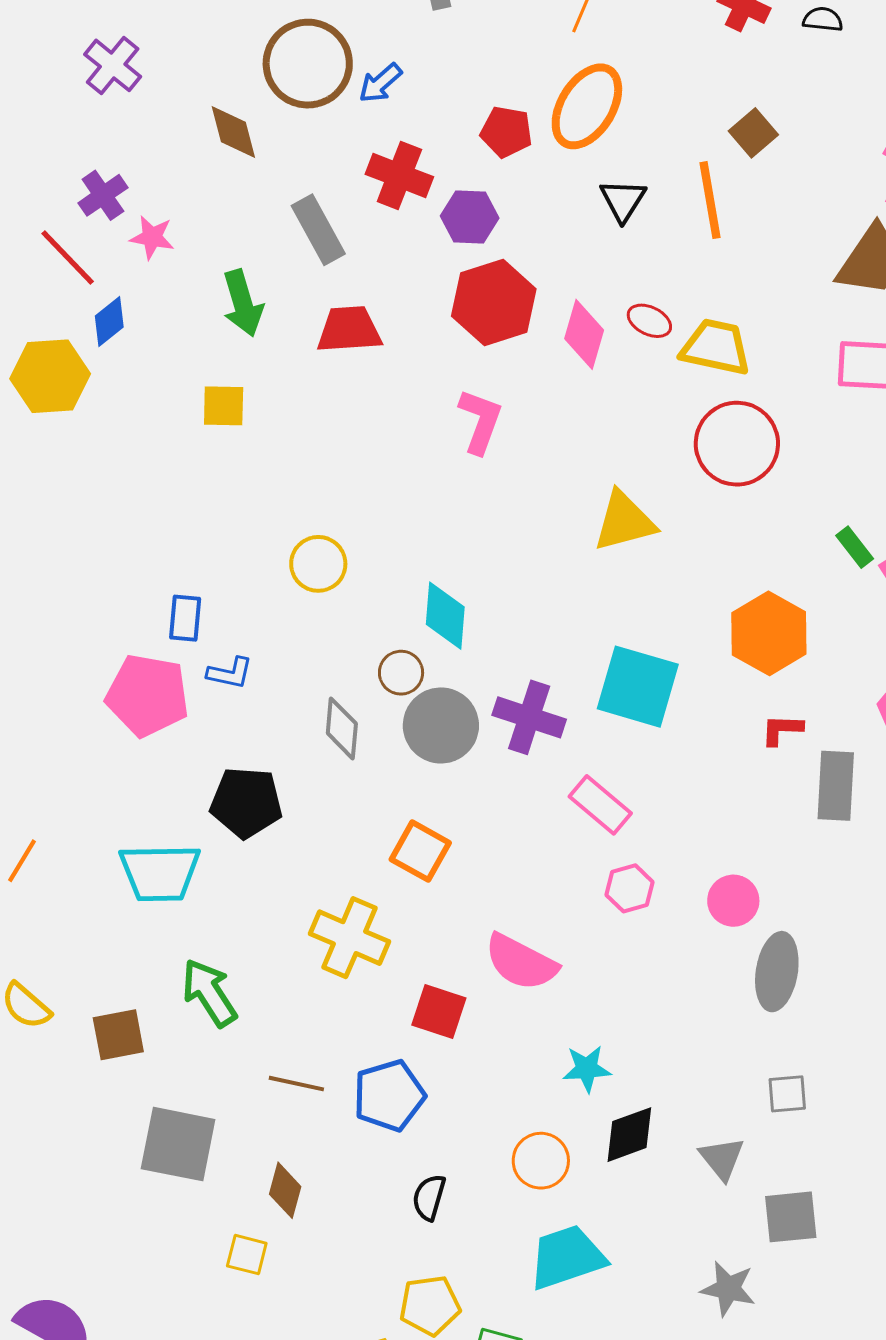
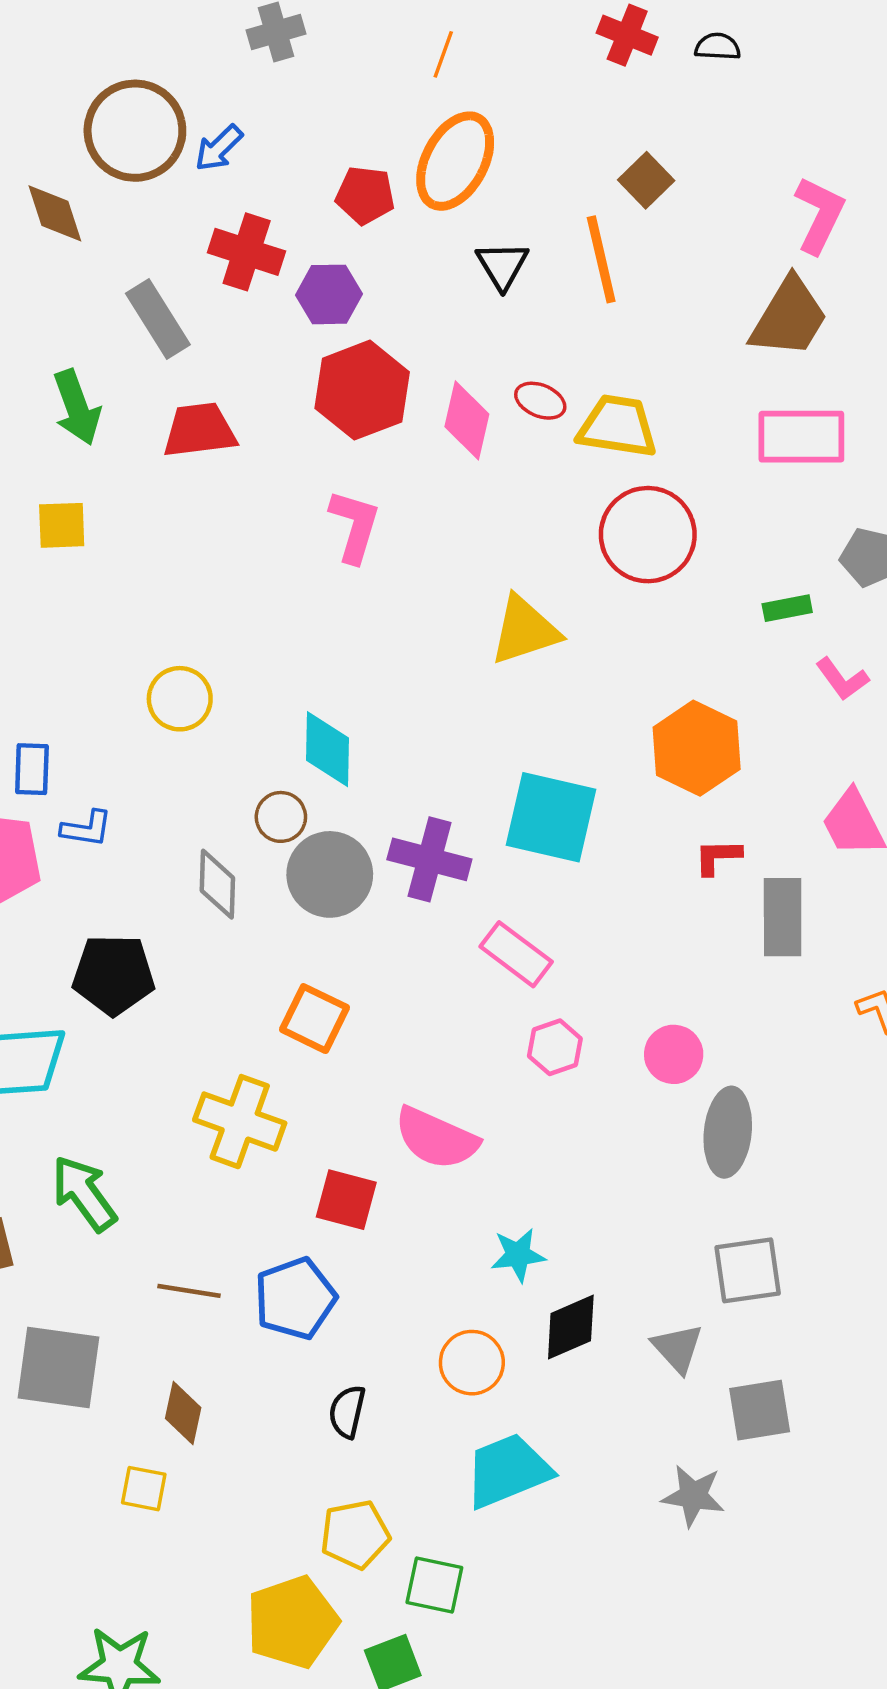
green rectangle: (855, 547) -> (787, 608), moved, turned -60
gray square: (787, 1094) -> (748, 1270), size x1.5

